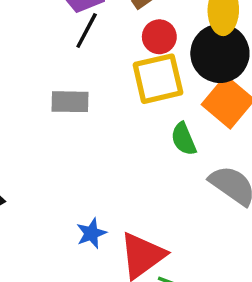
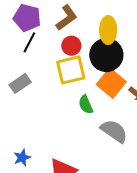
gray rectangle: (70, 102) -> (20, 83), turned -35
blue star: (91, 233) -> (22, 158), moved

